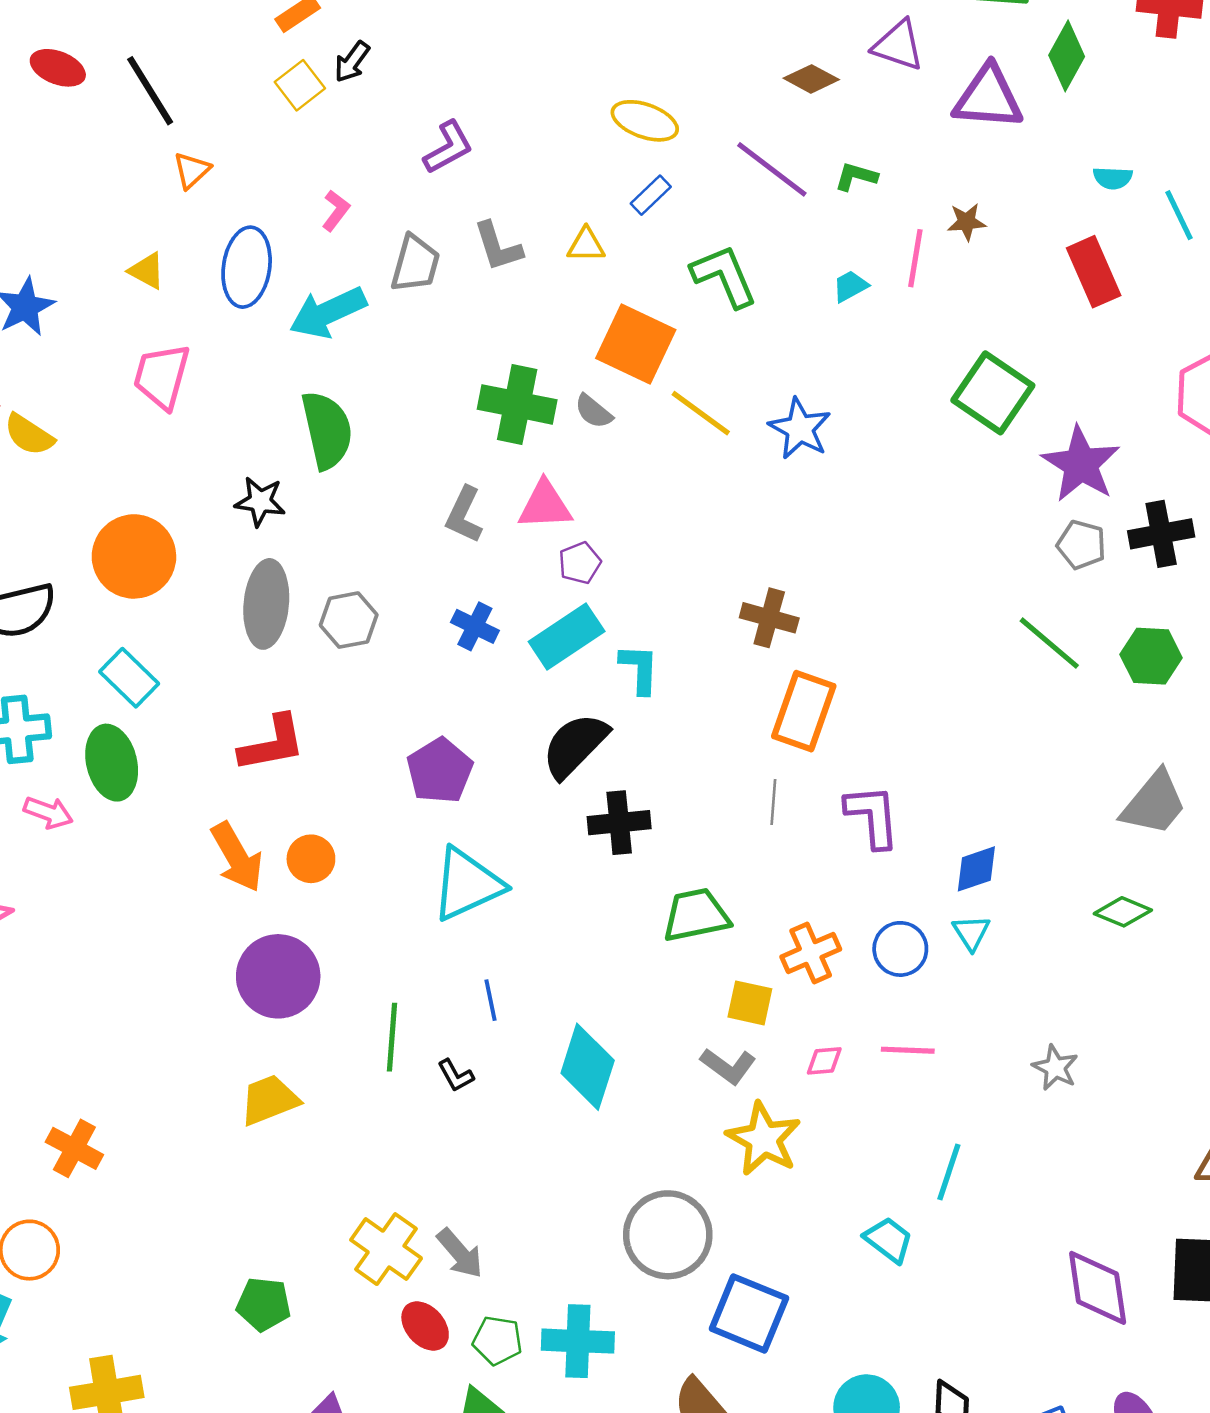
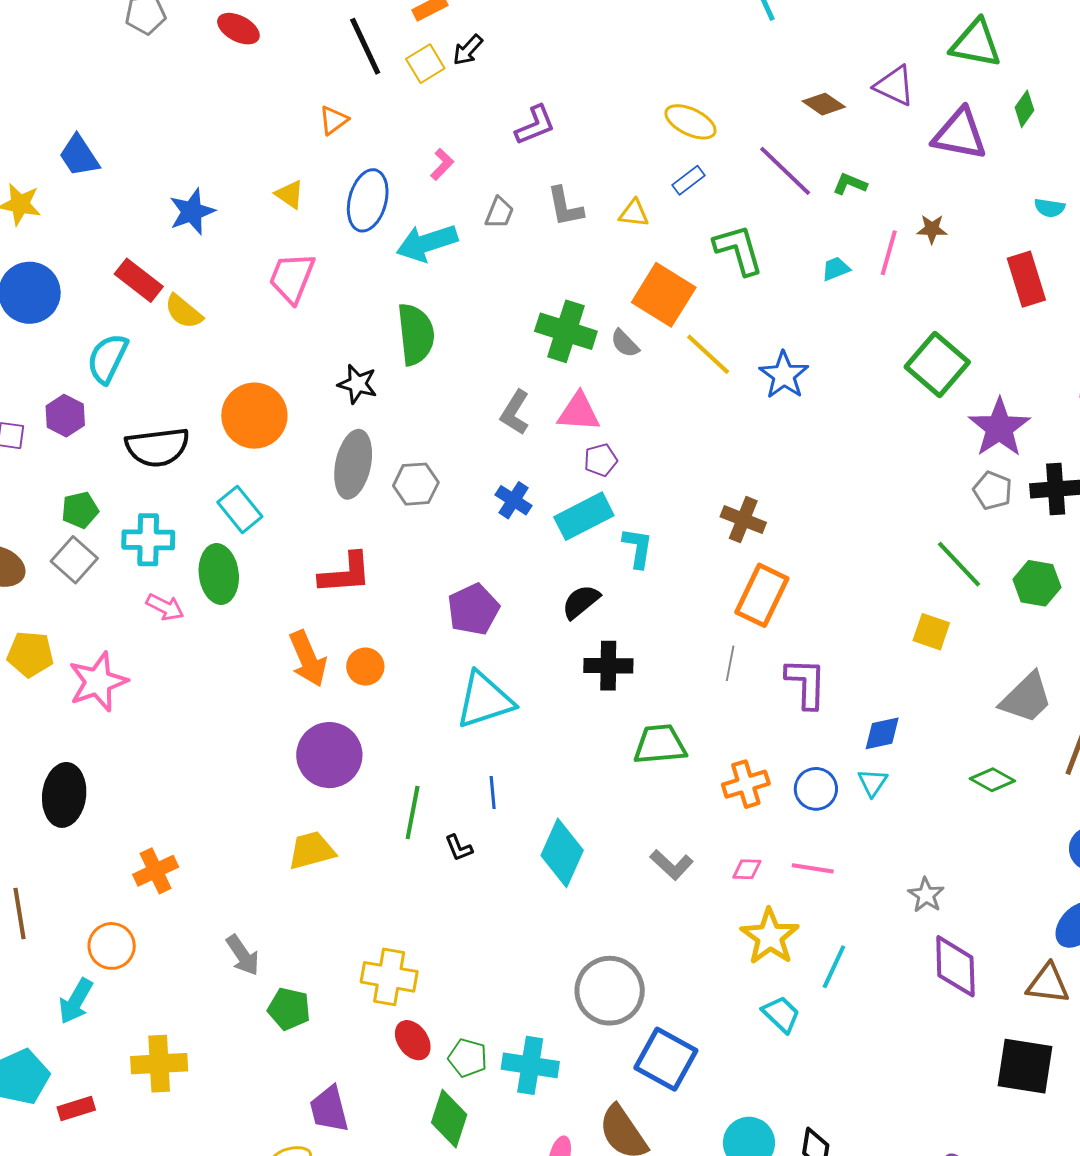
green diamond: (1067, 56) -> (1024, 109), size x0.7
black line: (150, 91) -> (365, 46), moved
gray trapezoid: (415, 264) -> (499, 213), size x0.7
black semicircle: (575, 745) -> (581, 602), size x0.7
yellow square: (750, 1003) -> (931, 632), moved
yellow star: (764, 1139) -> (770, 937), moved
orange cross: (74, 1148) -> (156, 871), turned 30
yellow cross: (386, 1249) -> (389, 977), turned -32
gray arrow: (460, 1253) -> (243, 955), moved
purple diamond: (1098, 1288) -> (955, 966), moved

